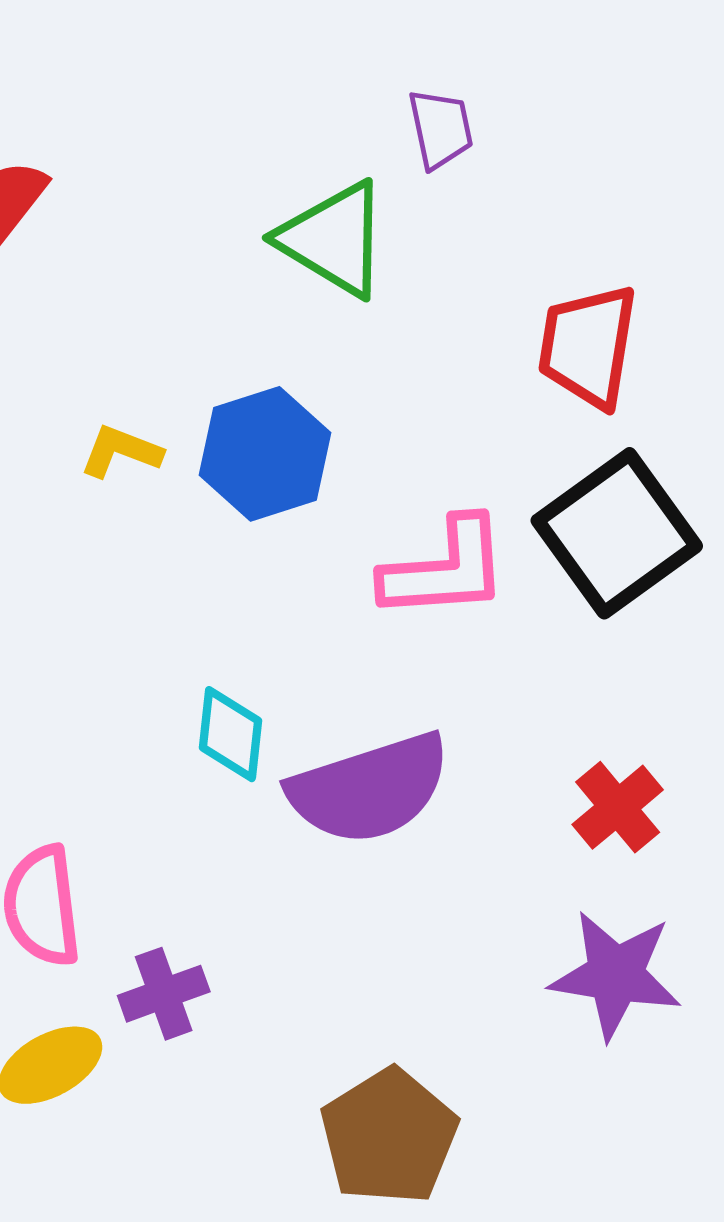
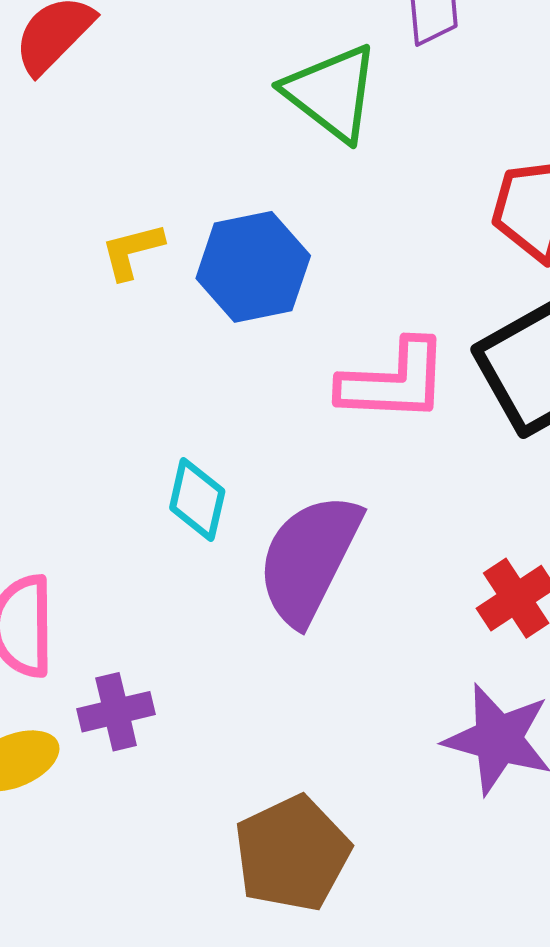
yellow L-shape: (121, 451) -> (132, 251), turned -42
purple semicircle: (369, 789) -> (309, 559), turned 128

